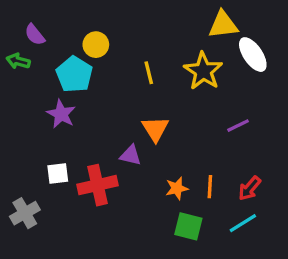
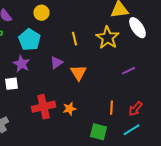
yellow circle: (96, 45) -> (41, 13), moved
purple triangle: (131, 155) -> (56, 63), moved, turned -48
white square: (58, 173) -> (11, 84), moved
orange star: (177, 188) -> (69, 109), moved

